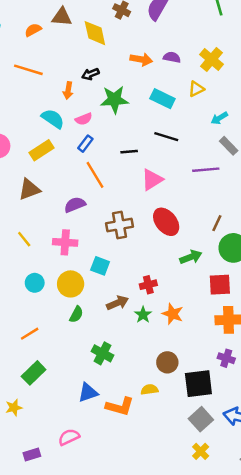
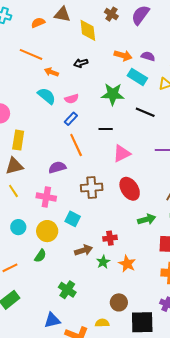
orange arrow: (68, 90) -> (51, 72), moved, turned 96
cyan rectangle: (162, 99) -> (137, 77), moved
green star: (114, 100) -> (113, 94), moved
black line: (166, 137) -> (145, 112), moved
yellow rectangle: (41, 150) -> (18, 140), moved, turned -54
brown triangle: (29, 189) -> (14, 166), moved
green semicircle: (76, 314) -> (40, 256), moved

